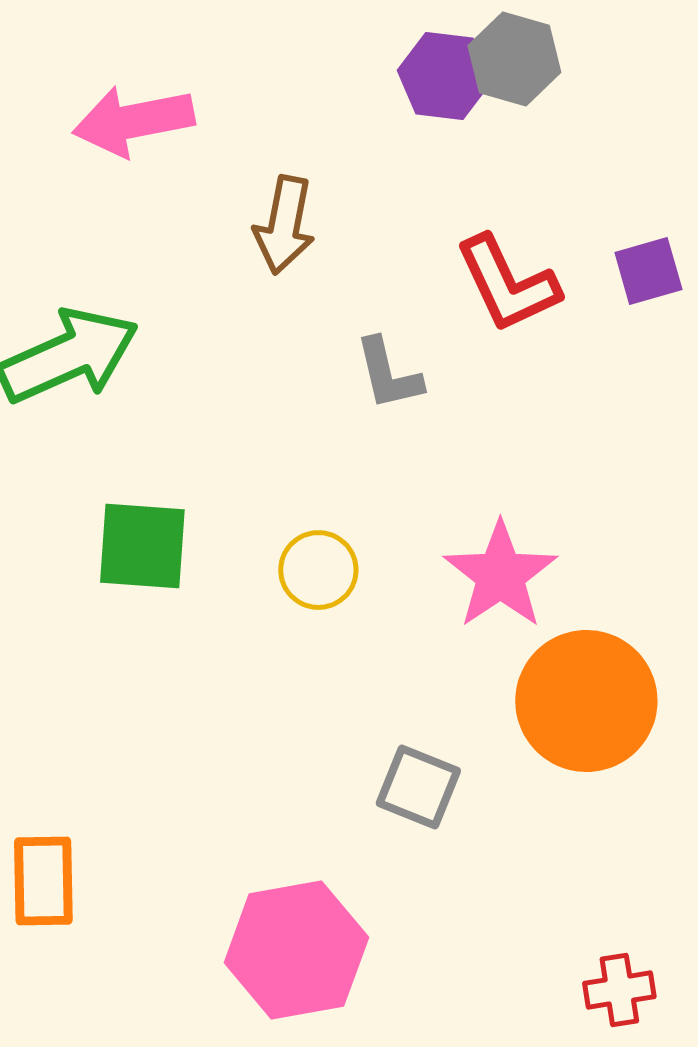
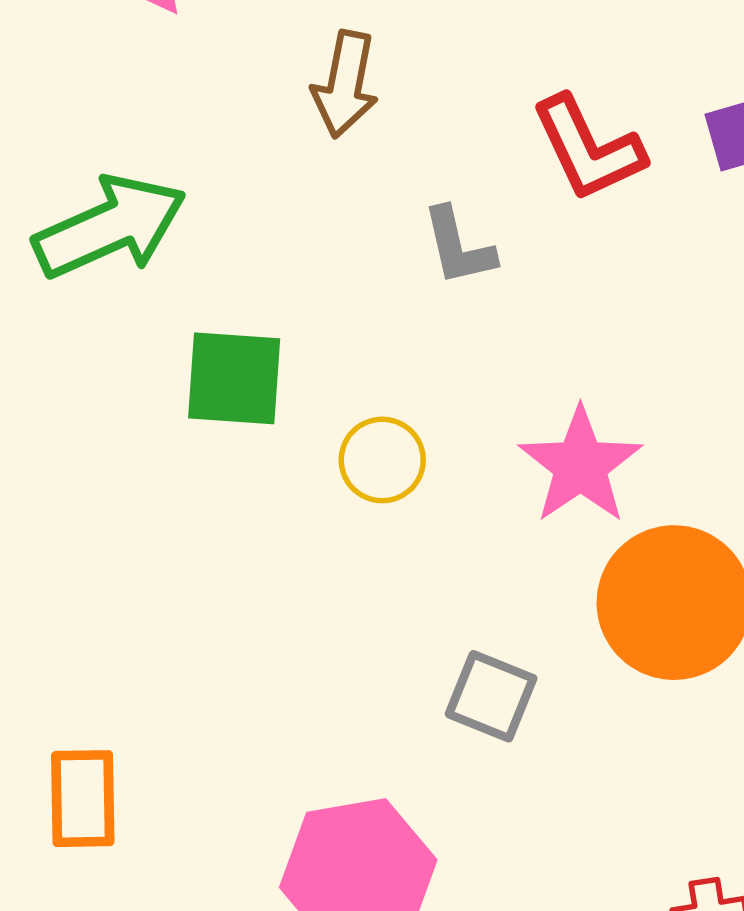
green square: (142, 546) -> (234, 378), moved

